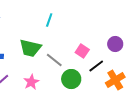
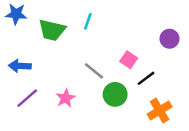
purple circle: (115, 44) -> (169, 39), moved
green trapezoid: (30, 48) -> (52, 30), moved
orange cross: (115, 80) -> (160, 110), moved

